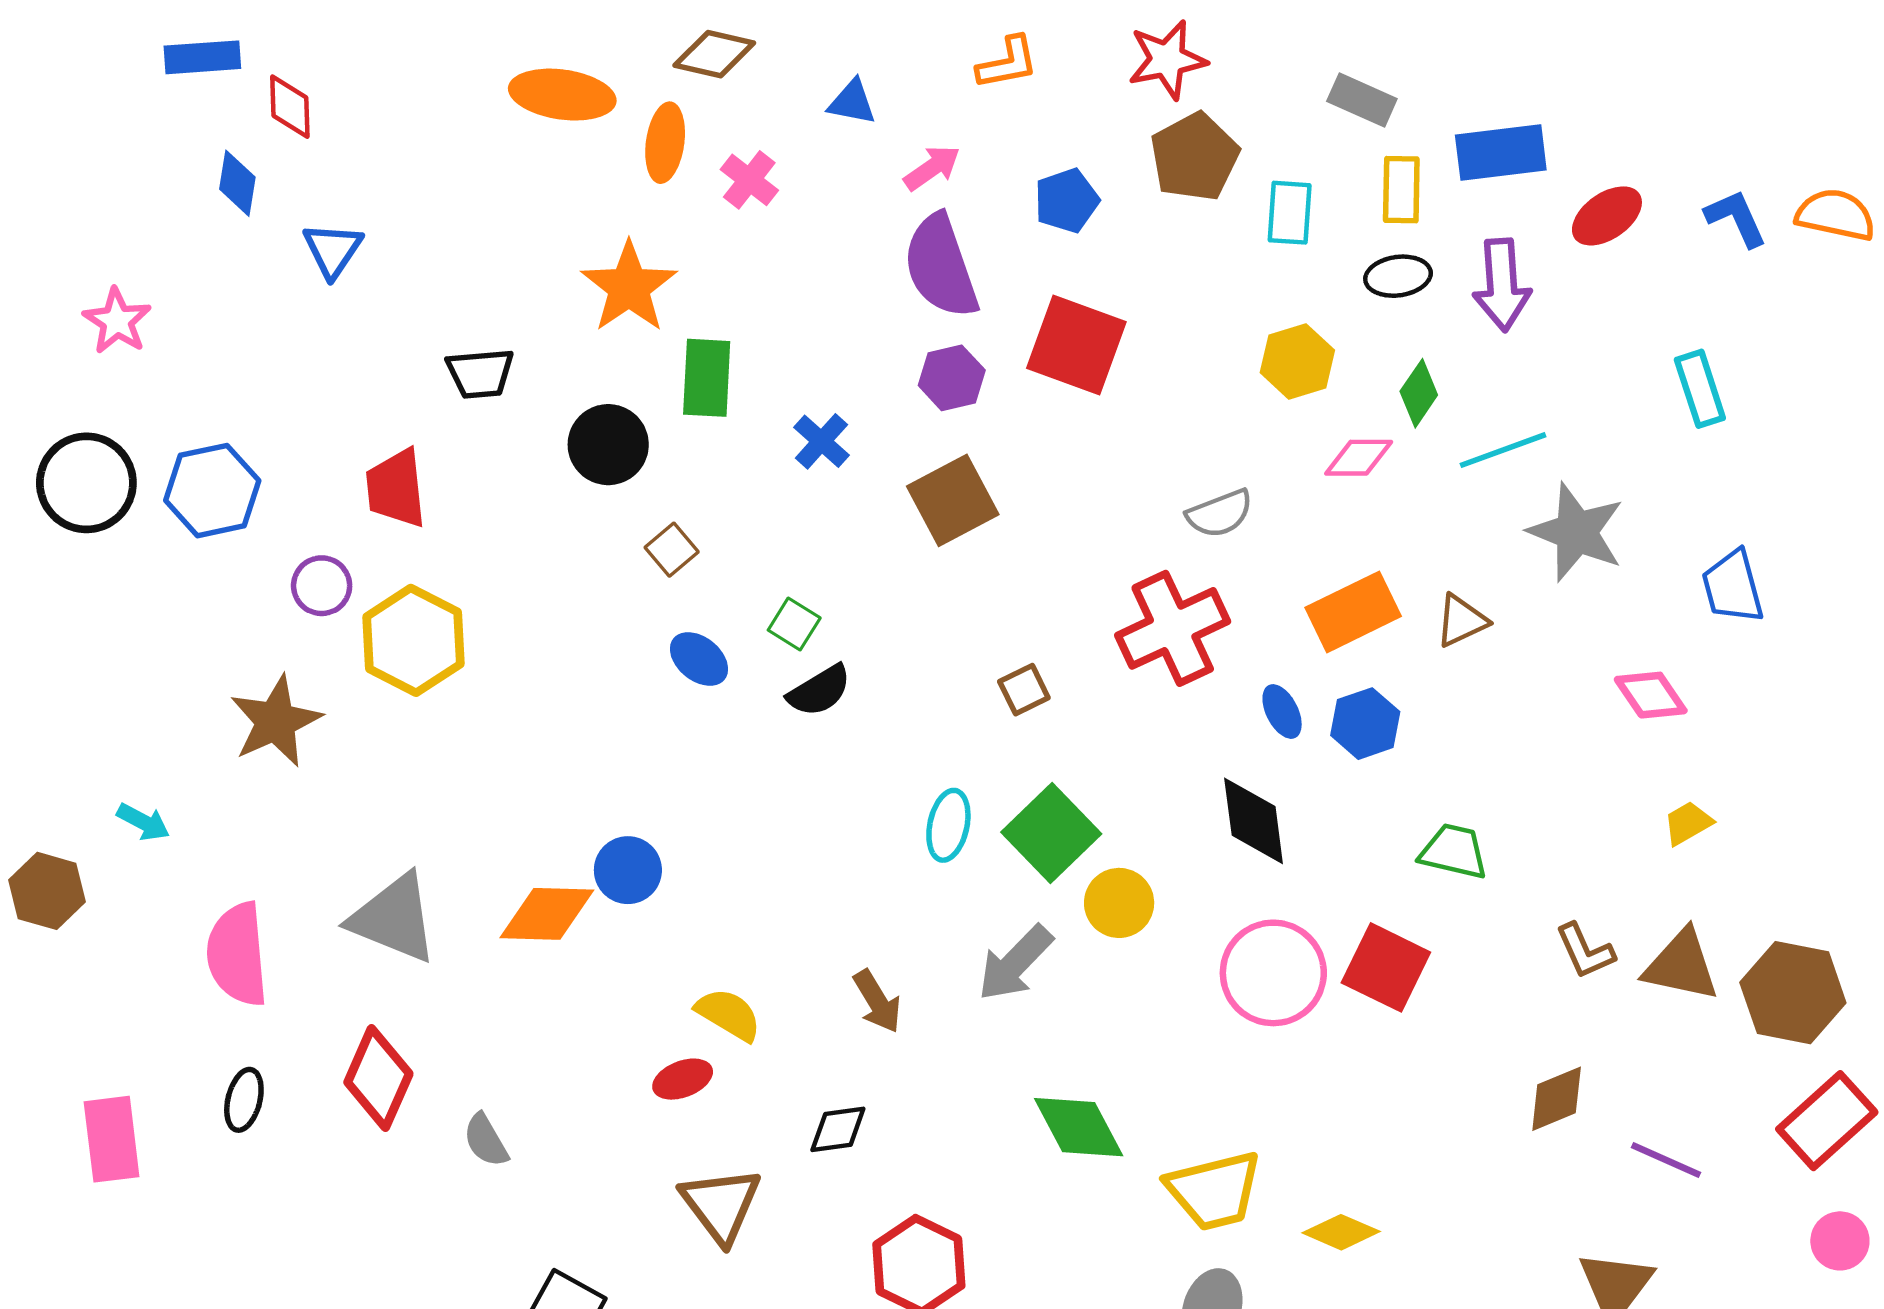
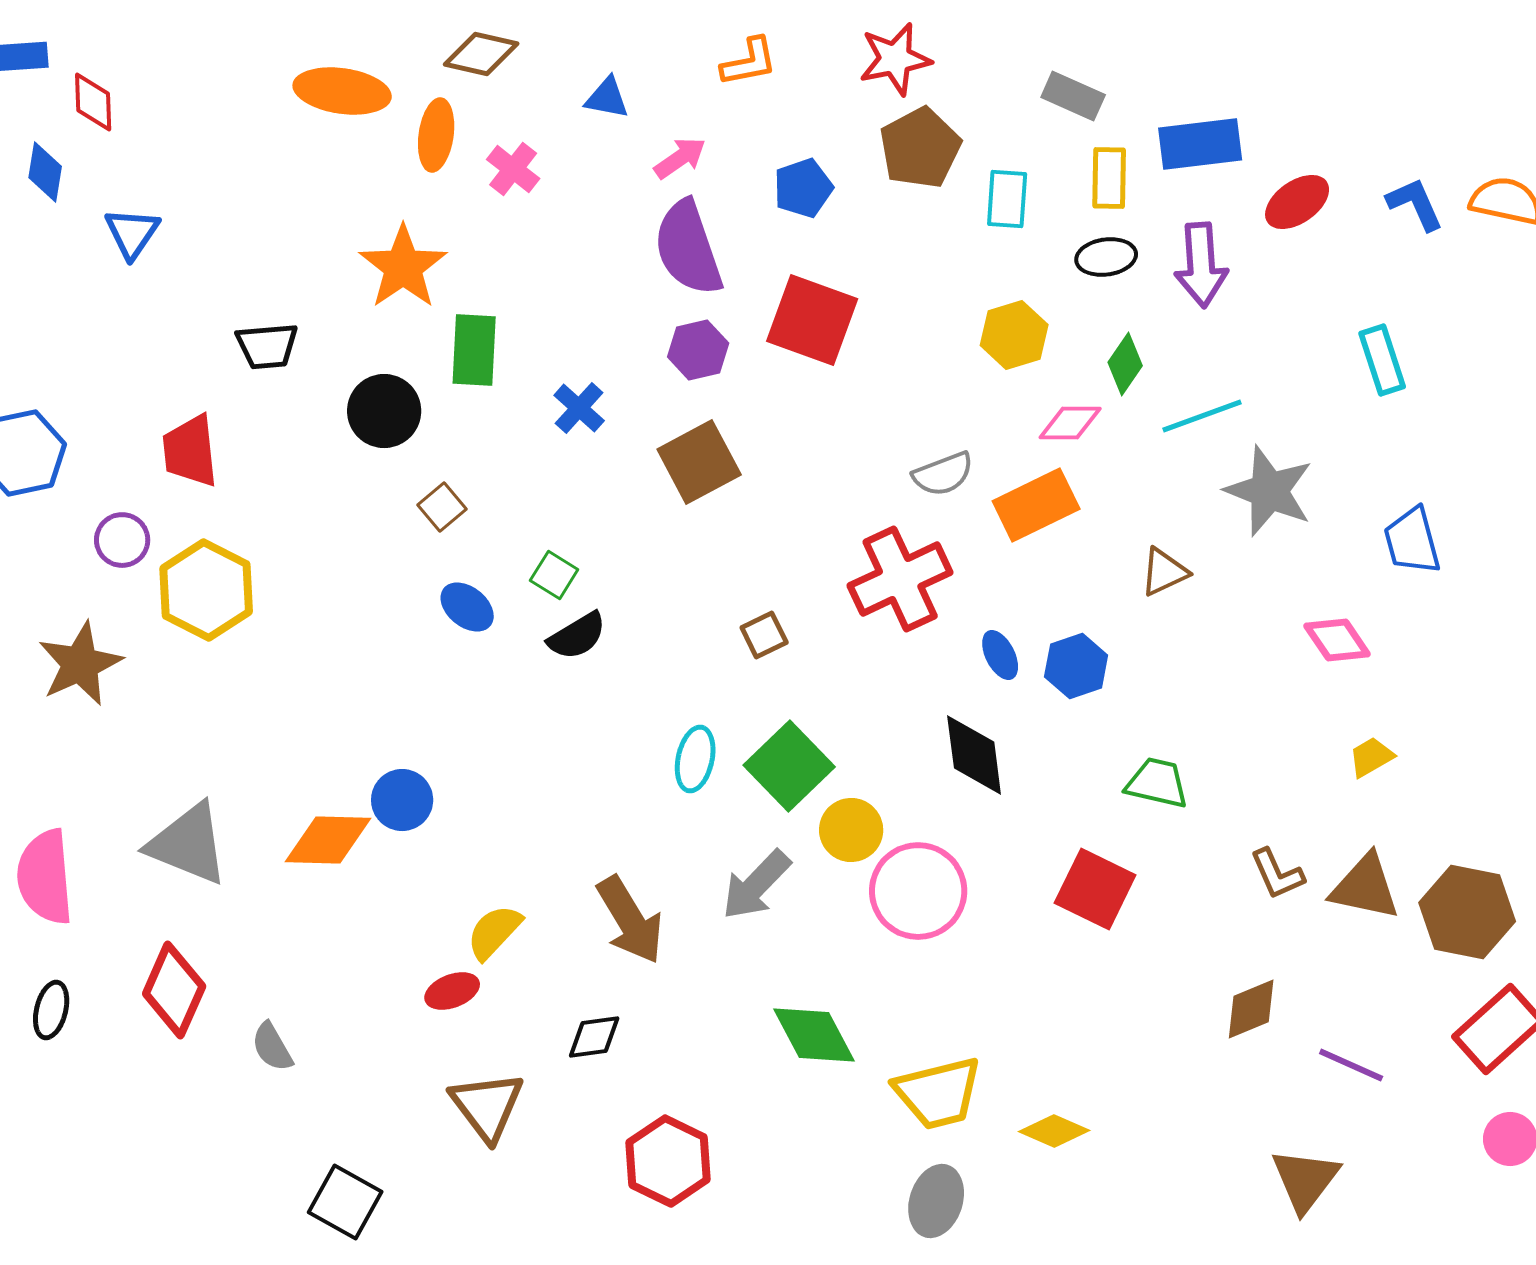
orange rectangle: (1353, 612) -> (1036, 505), moved
pink circle: (1273, 973) -> (918, 891), moved
brown arrow: (877, 1001) -> (630, 920), size x1.5
yellow semicircle: (729, 1015) -> (494, 932), turned -78

